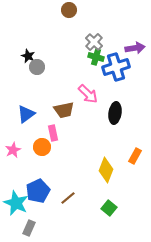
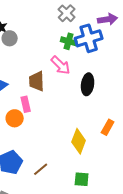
green cross: (96, 57) -> (69, 41), moved
brown trapezoid: (64, 110) -> (37, 81), turned 100
green square: (109, 208) -> (82, 179), turned -35

